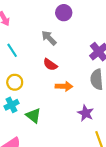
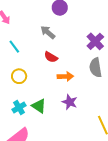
cyan cross: (11, 105) -> (19, 107), moved
purple star: (86, 113) -> (70, 102), moved

